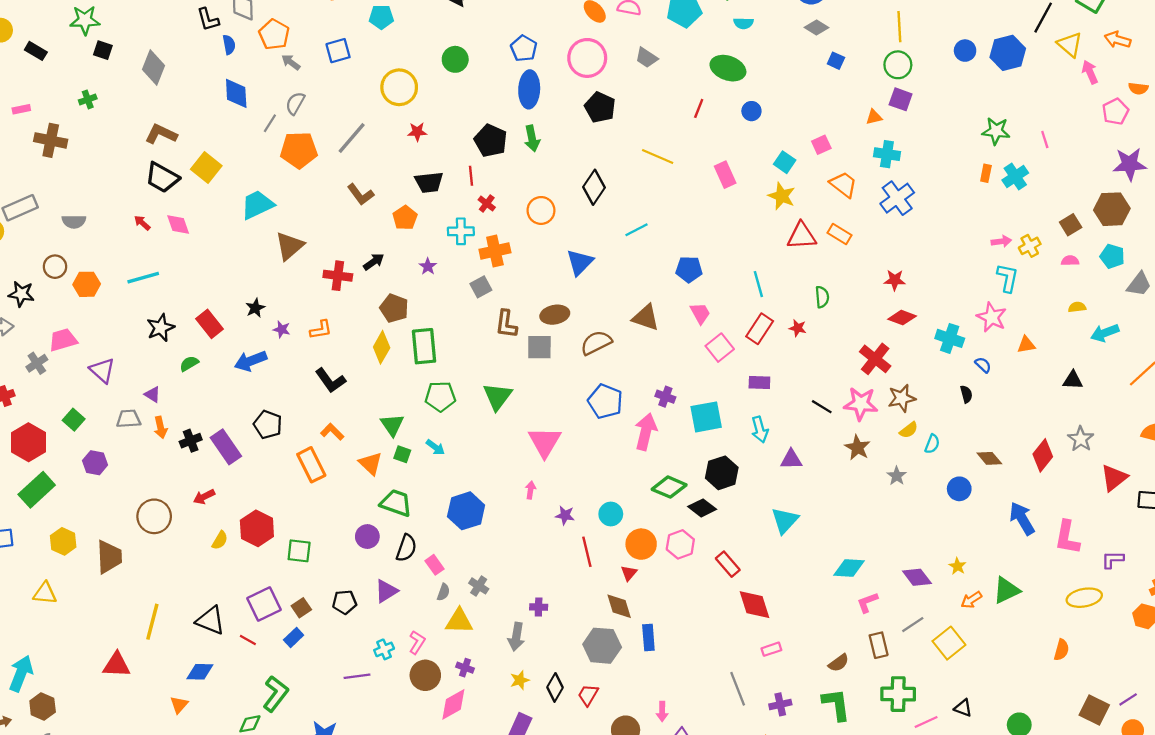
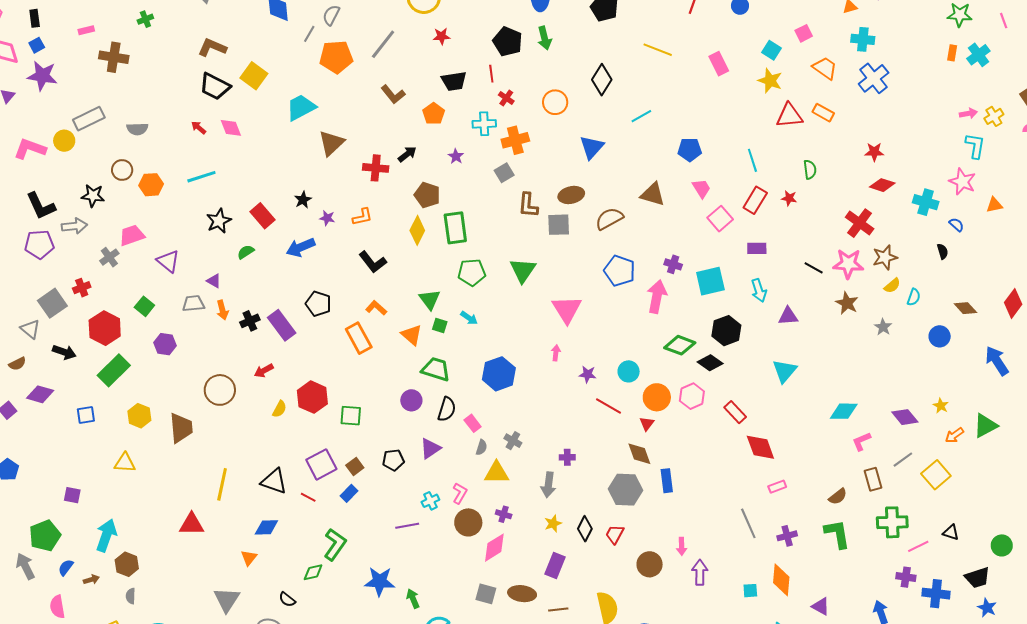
red line: (587, 552) -> (608, 406), turned -44

